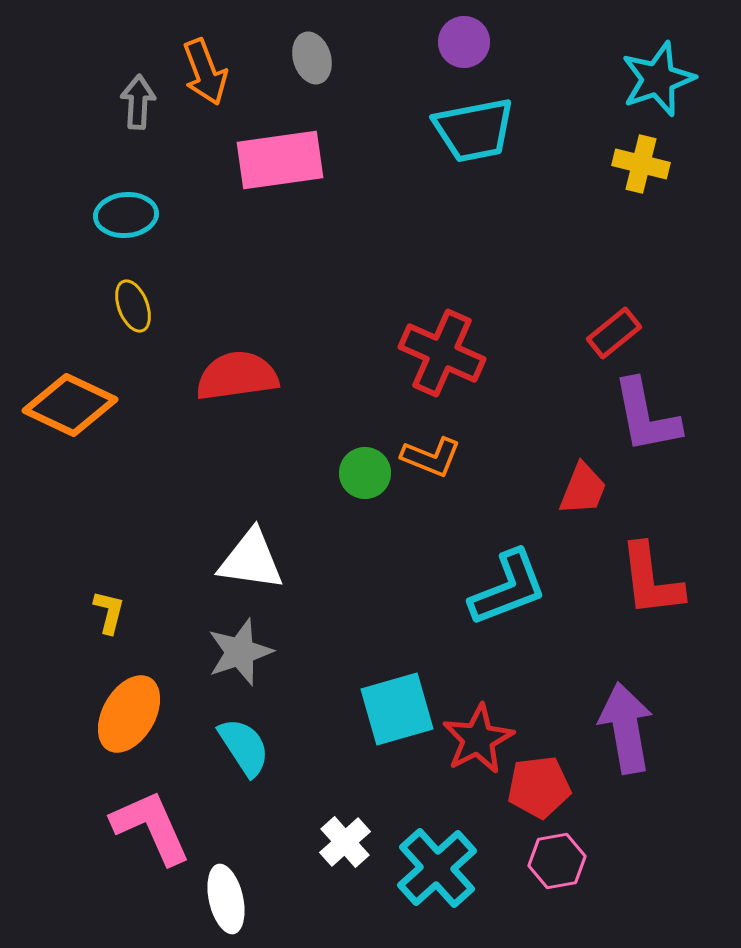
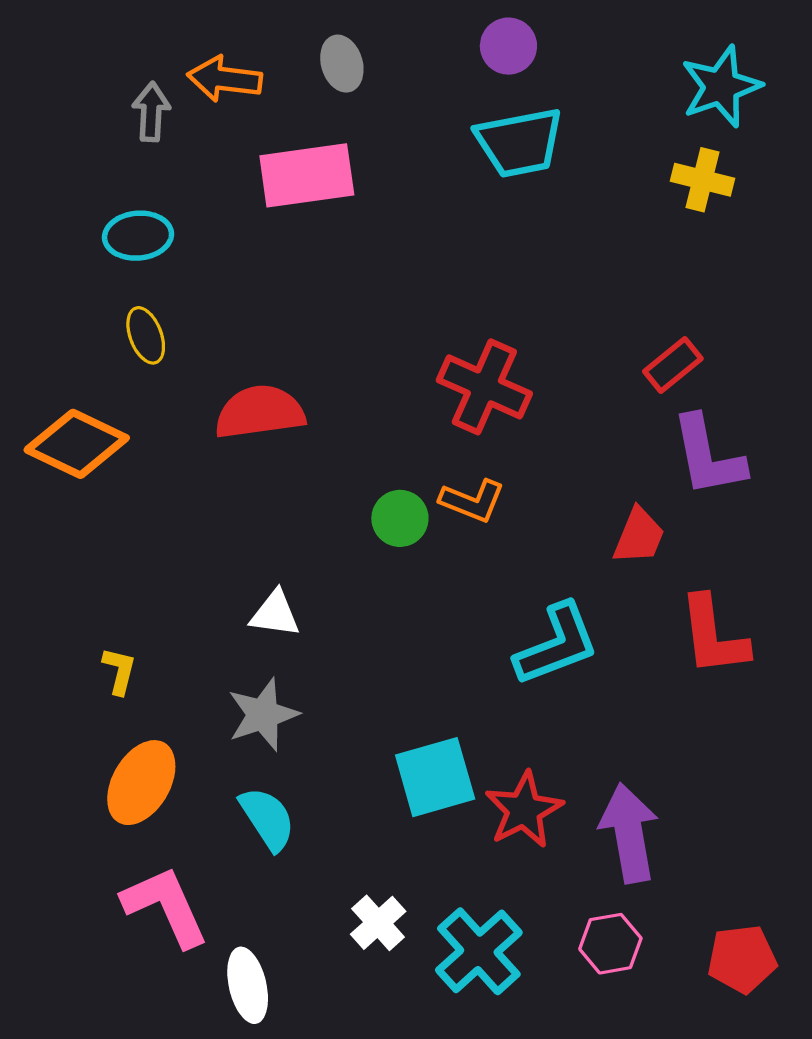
orange arrow: (205, 72) -> (225, 79), turned 118
white triangle: (251, 560) -> (275, 614), size x0.7
purple arrow: (626, 728) -> (629, 833), moved
red pentagon: (539, 787) -> (742, 959), moved

